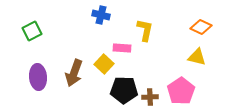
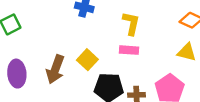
pink rectangle: (122, 48) -> (129, 50), moved

